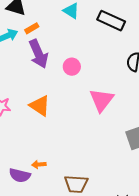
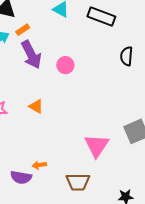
pink triangle: (102, 100) -> (97, 146), moved
orange triangle: (40, 106) -> (36, 106), size x0.7

